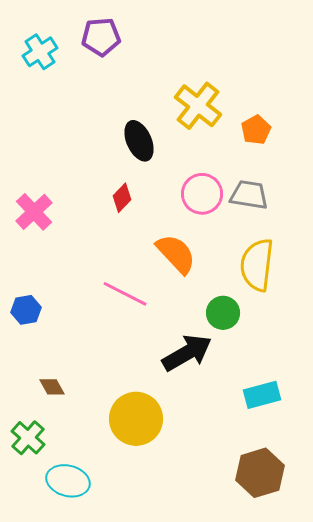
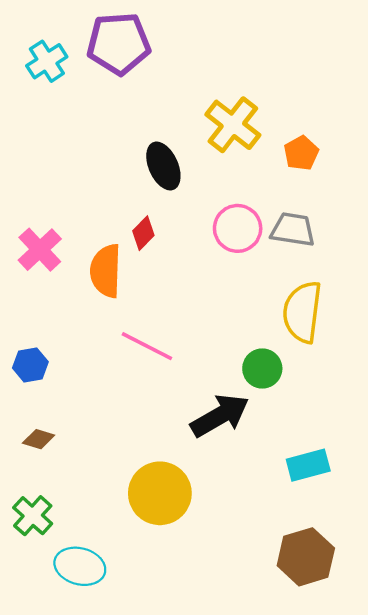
purple pentagon: (101, 37) -> (119, 44), size x1.4
orange semicircle: (176, 254) -> (106, 271), moved, turned -135
brown diamond: (52, 387) -> (39, 439), moved, turned -44

